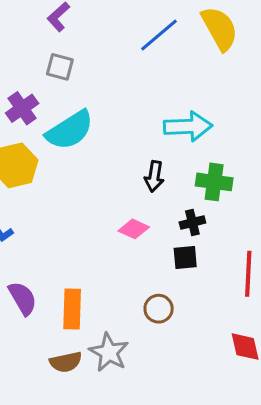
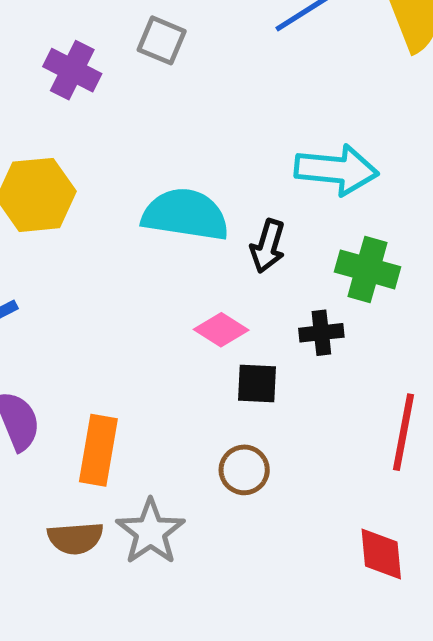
gray square: (60, 67) -> (162, 40), moved
purple cross: (22, 108) -> (72, 70), moved, turned -36
cyan semicircle: (70, 130) -> (185, 215), moved, turned -147
black square: (185, 258) -> (257, 384), moved

